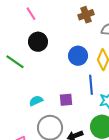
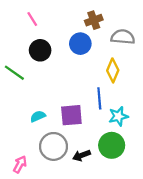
blue circle: (78, 56) -> (80, 44), moved
purple square: (66, 100) -> (71, 115), size x1.5

